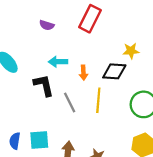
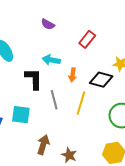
red rectangle: (90, 19) -> (87, 39), moved, size x0.7
cyan square: (39, 140) -> (21, 115), moved

